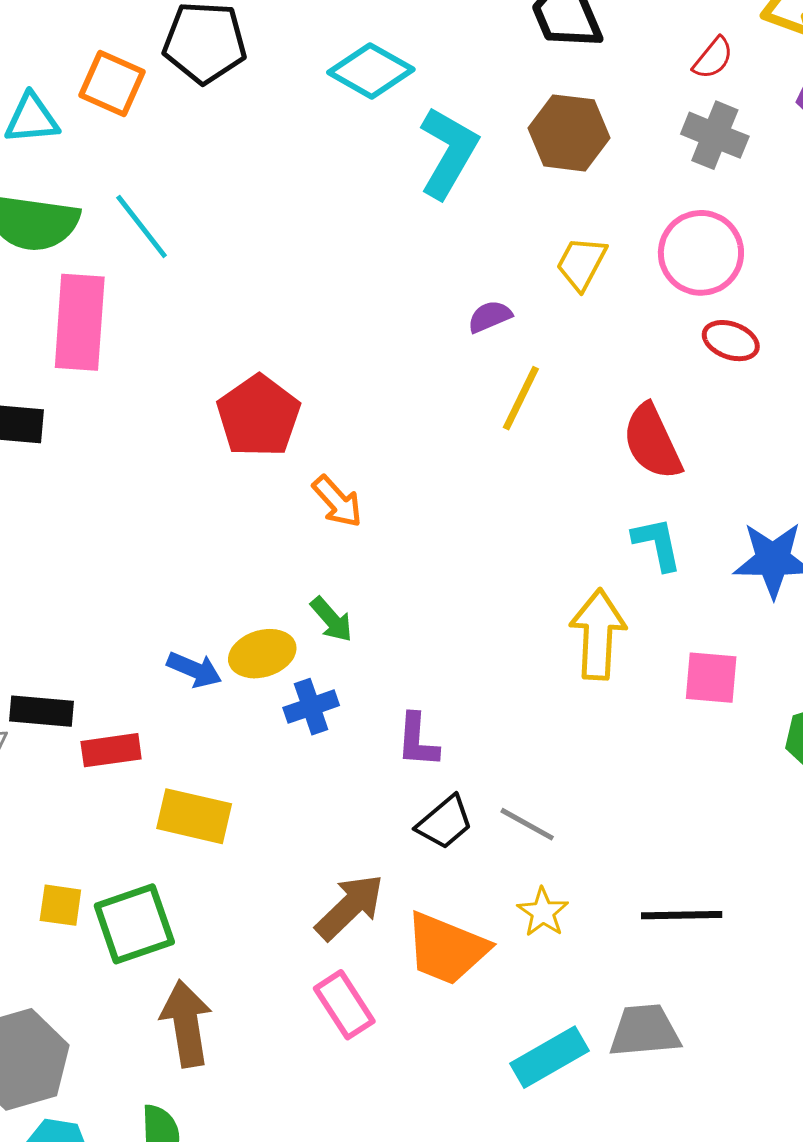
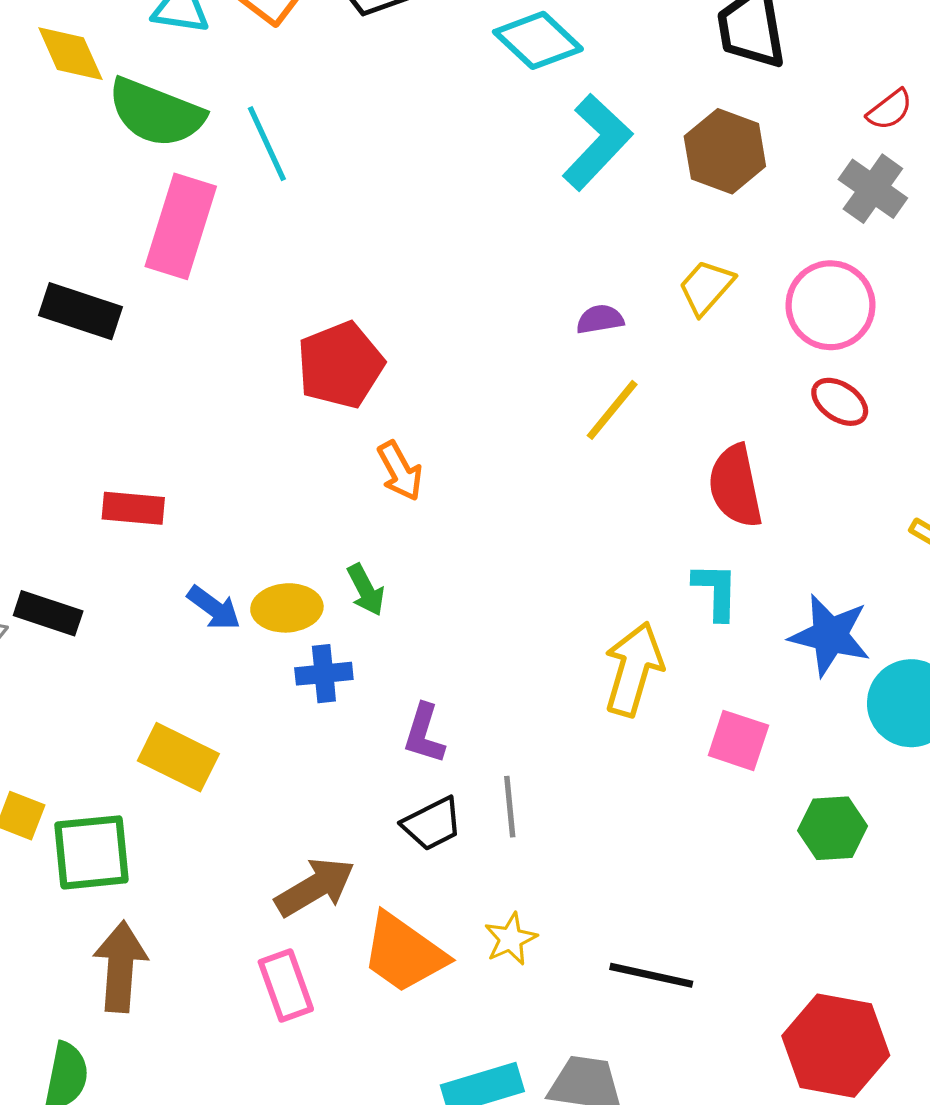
red rectangle: (111, 750) -> (133, 508), moved
gray line: (527, 824) -> (510, 807), moved, turned 42

